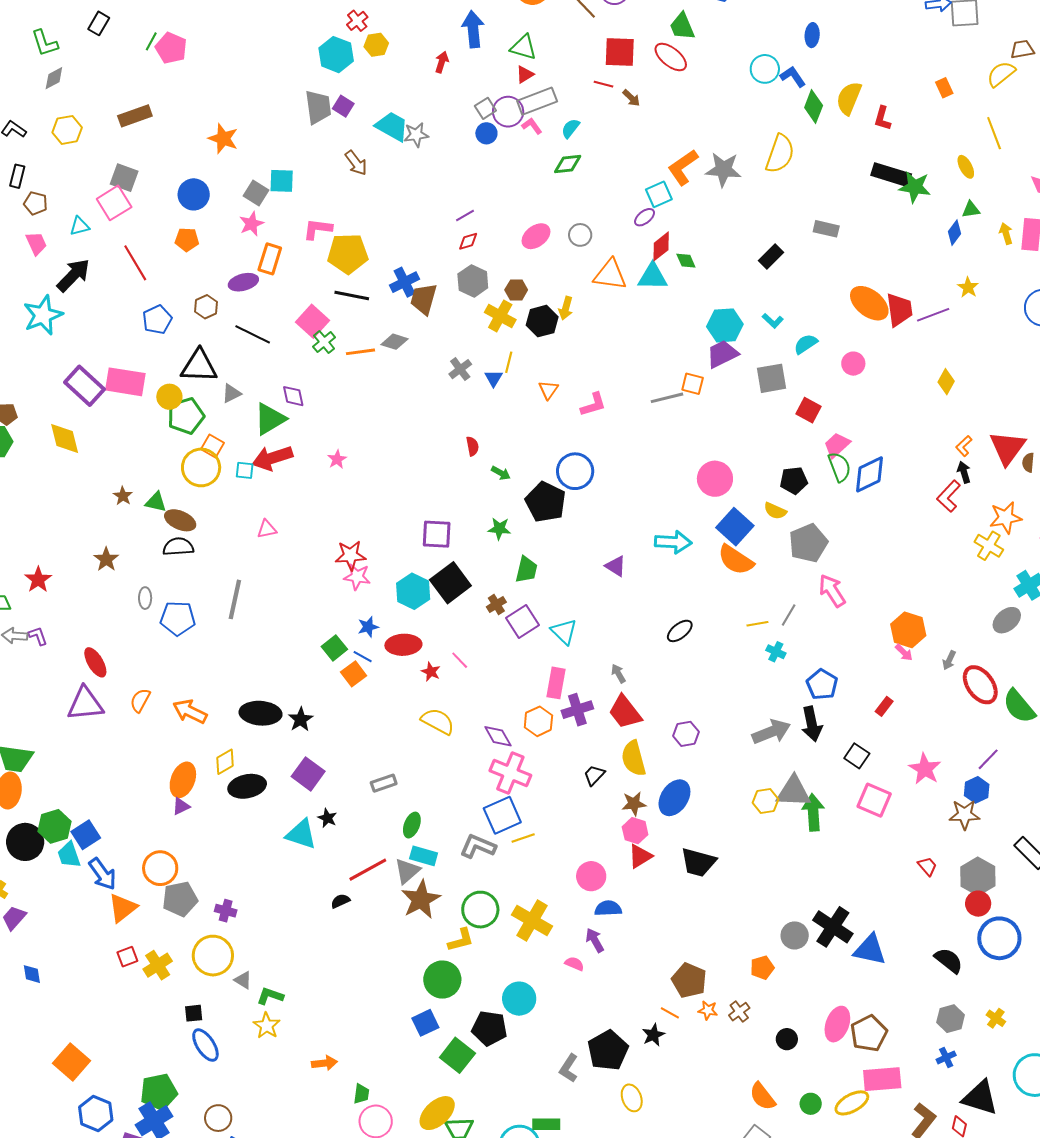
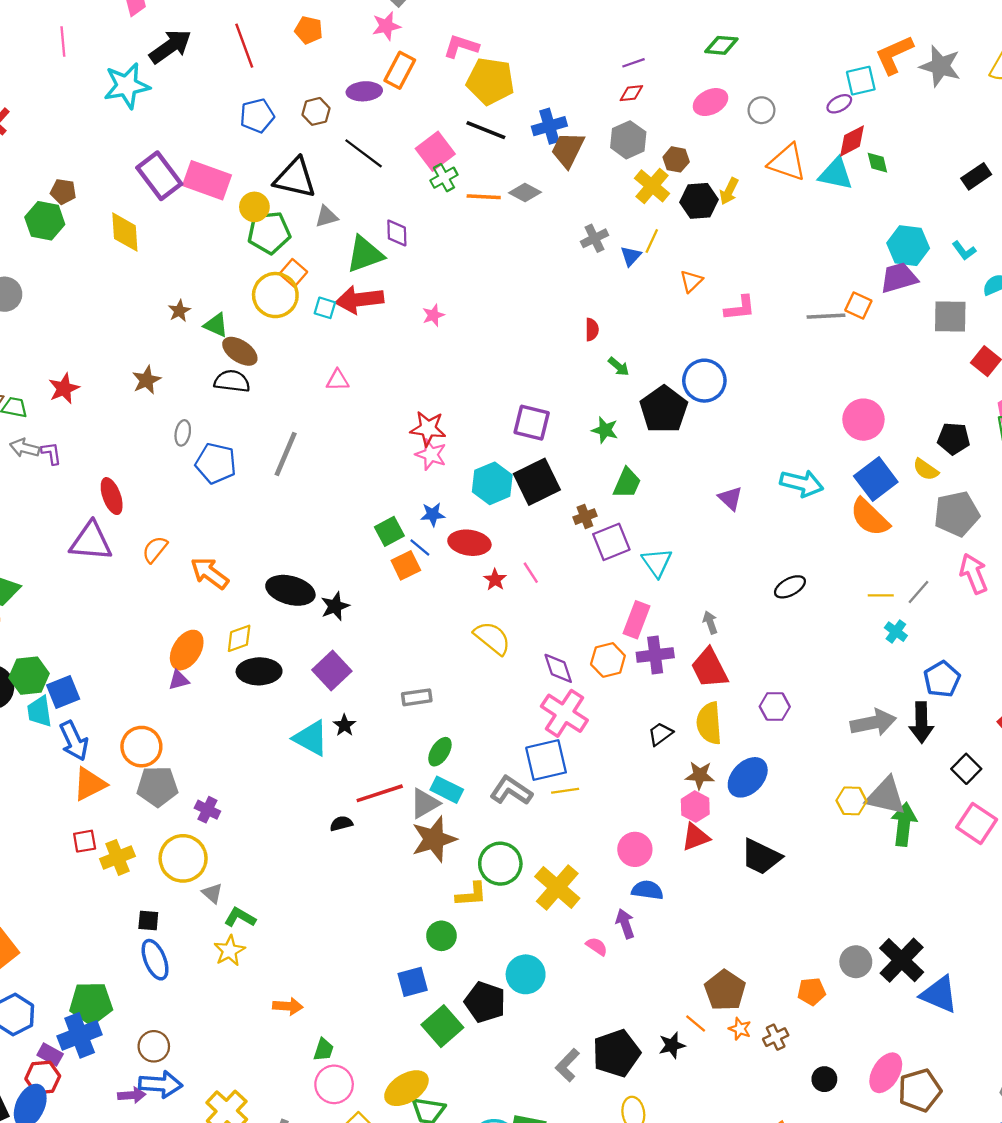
green diamond: (568, 164) -> (721, 45), moved
green circle: (442, 980) -> (441, 936), size x0.7

